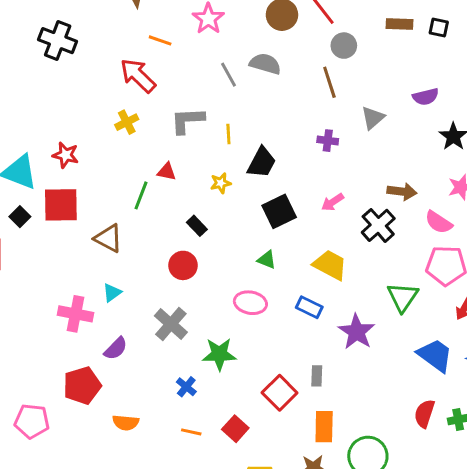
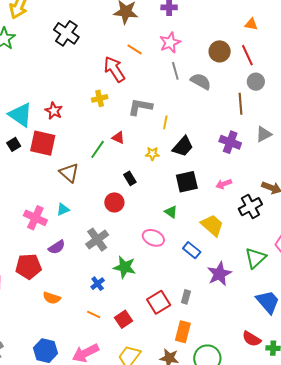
gray line: (228, 75) -> (175, 71), moved
purple cross: (328, 141) -> (230, 142), size x1.5
red semicircle: (424, 414) -> (252, 339), turned -90

